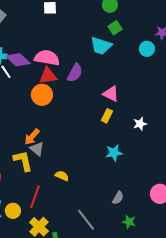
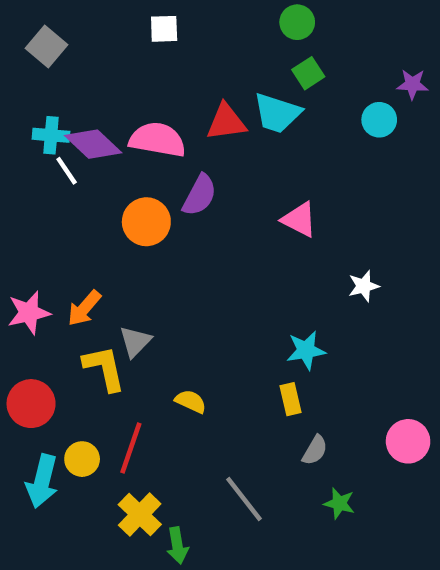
purple semicircle: (75, 73) -> (200, 195), moved
red triangle: (48, 76) -> (226, 122), moved
yellow rectangle: (107, 116) -> (290, 399), moved, turned -40
orange arrow: (32, 137) -> (84, 308), moved
gray triangle: (37, 149) -> (135, 342), turned 35
yellow circle: (13, 211) -> (82, 459), moved

